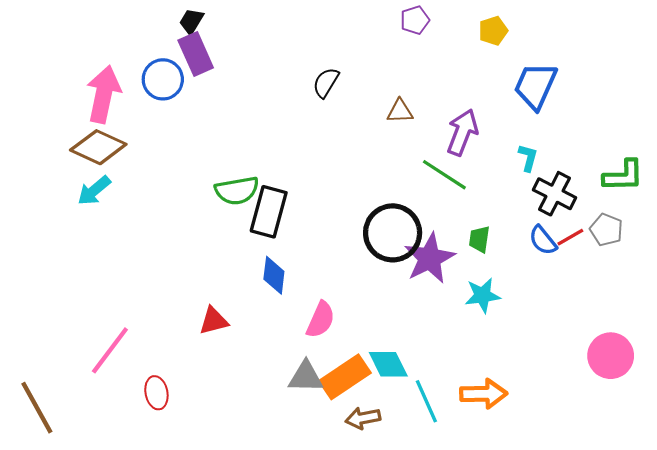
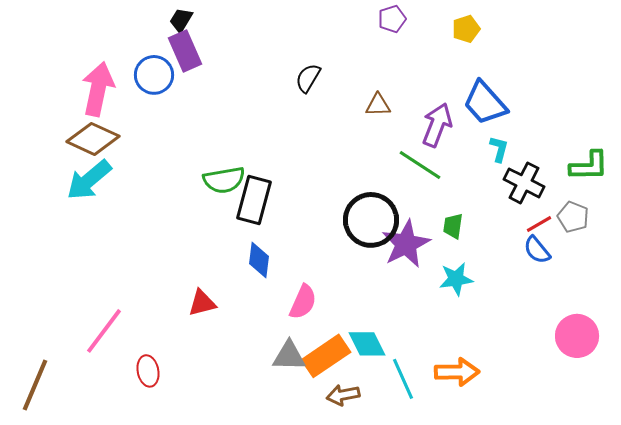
blue trapezoid: (535, 86) -> (485, 103), moved, turned -66
cyan arrow: (94, 191) -> (89, 180), size x1.4
blue semicircle: (543, 240) -> (537, 250), moved
brown line: (37, 408) -> (35, 385), turned 52

